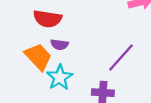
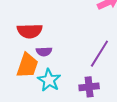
orange trapezoid: (38, 57) -> (27, 65), turned 72

